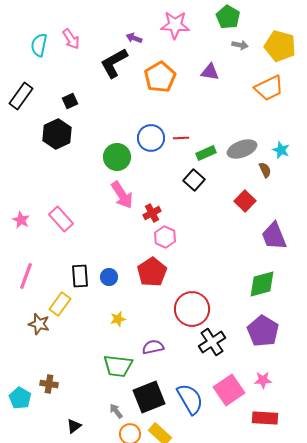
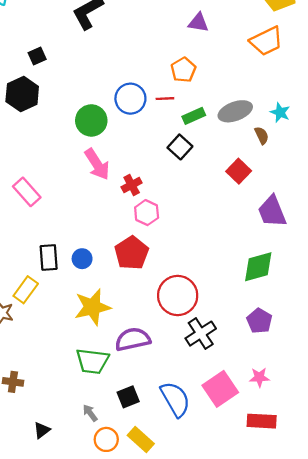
orange pentagon: (160, 77) -> (183, 70), moved, size x0.7
yellow star: (118, 319) -> (92, 307), size x2.0
purple pentagon: (263, 331) -> (259, 321), size x0.7
purple semicircle: (153, 347) -> (133, 339), size x1.4
black square: (149, 397) -> (128, 397), size x0.6

